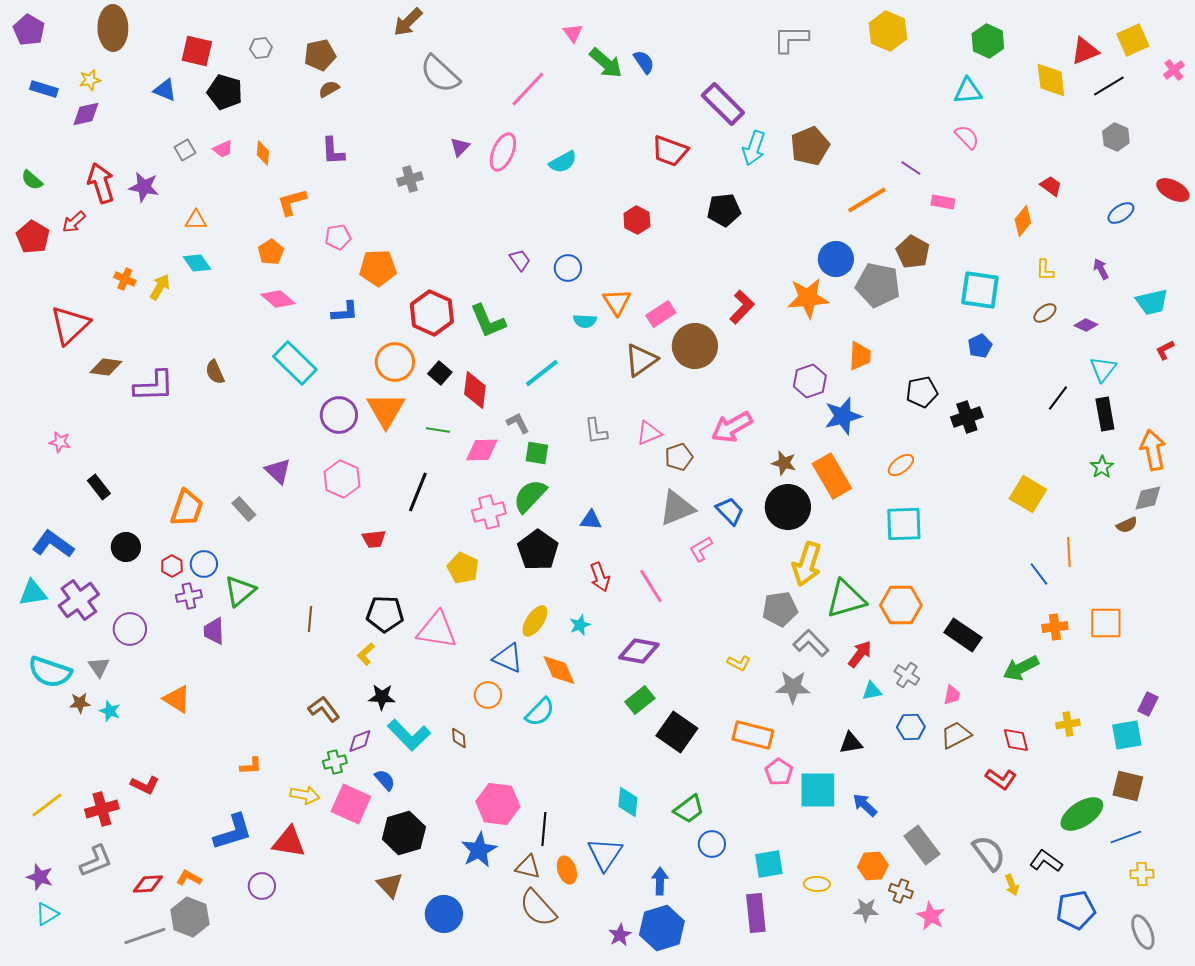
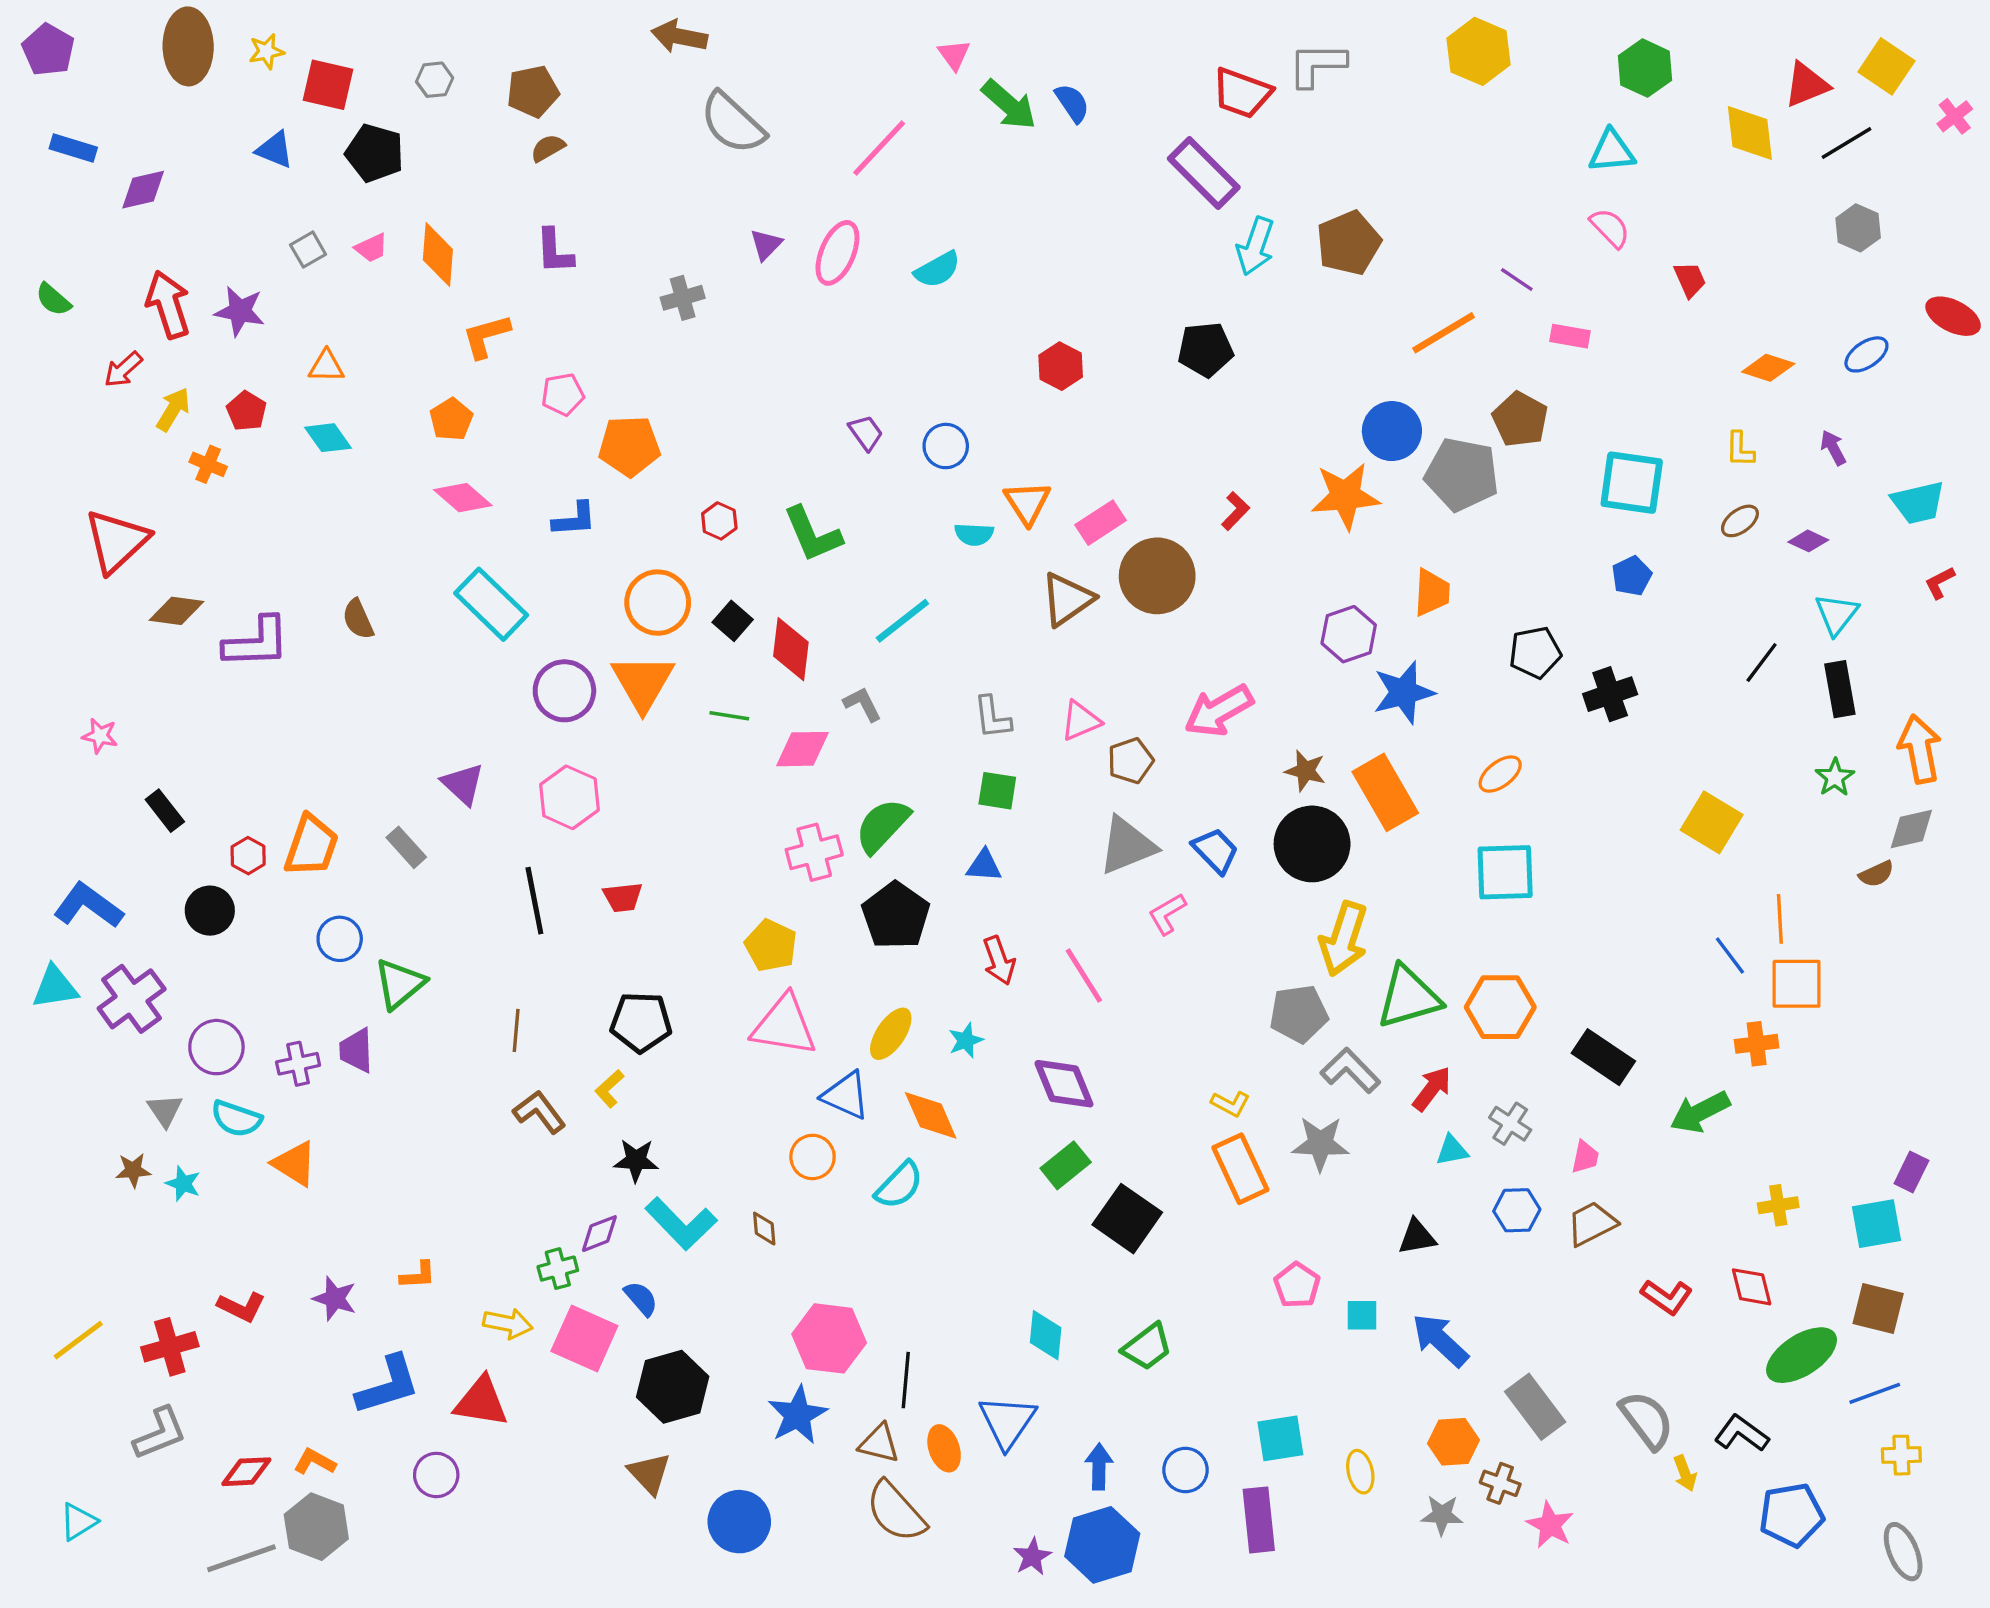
brown arrow: (408, 22) -> (679, 36), turned 56
yellow square: (1133, 40) -> (1886, 66), turned -32
yellow star: (90, 80) -> (266, 51), moved
red trapezoid: (670, 151) -> (1242, 93), moved
orange diamond: (263, 153) -> (438, 255), size x1.5
red trapezoid: (1051, 186) -> (1690, 280), moved, turned 30
orange diamond: (1023, 221) -> (1768, 368), moved, turned 68
red pentagon: (33, 237) -> (246, 411), moved, size x0.7
yellow arrow: (160, 287) -> (173, 409), moved
red L-shape: (742, 307) -> (1235, 511), size x0.7
red hexagon: (432, 313) -> (719, 521), size x0.5
green square: (537, 453) -> (997, 791), moved
black line: (418, 492) -> (534, 901), moved, turned -33
red hexagon: (172, 566) -> (248, 856), moved
purple cross: (189, 596) -> (298, 1064), moved
orange square: (1106, 623) -> (1797, 984), moved
pink triangle: (437, 630) -> (784, 1025), moved
purple diamond: (639, 651) -> (1064, 1084), turned 57
cyan semicircle: (50, 672) -> (236, 1119), moved, size x0.7
brown L-shape: (324, 709) -> (539, 1112), moved
orange rectangle: (753, 735) -> (1240, 1169), moved, turned 51
red diamond: (1016, 740) -> (1752, 1287), moved
cyan square: (818, 790) -> (1362, 1315), size x0.5
blue arrow: (865, 805) -> (1440, 1340), size x1.4
blue circle: (712, 844) -> (1185, 1470), moved
purple star: (40, 877) -> (335, 1299), moved
yellow ellipse: (817, 884) -> (1360, 1472), turned 75

